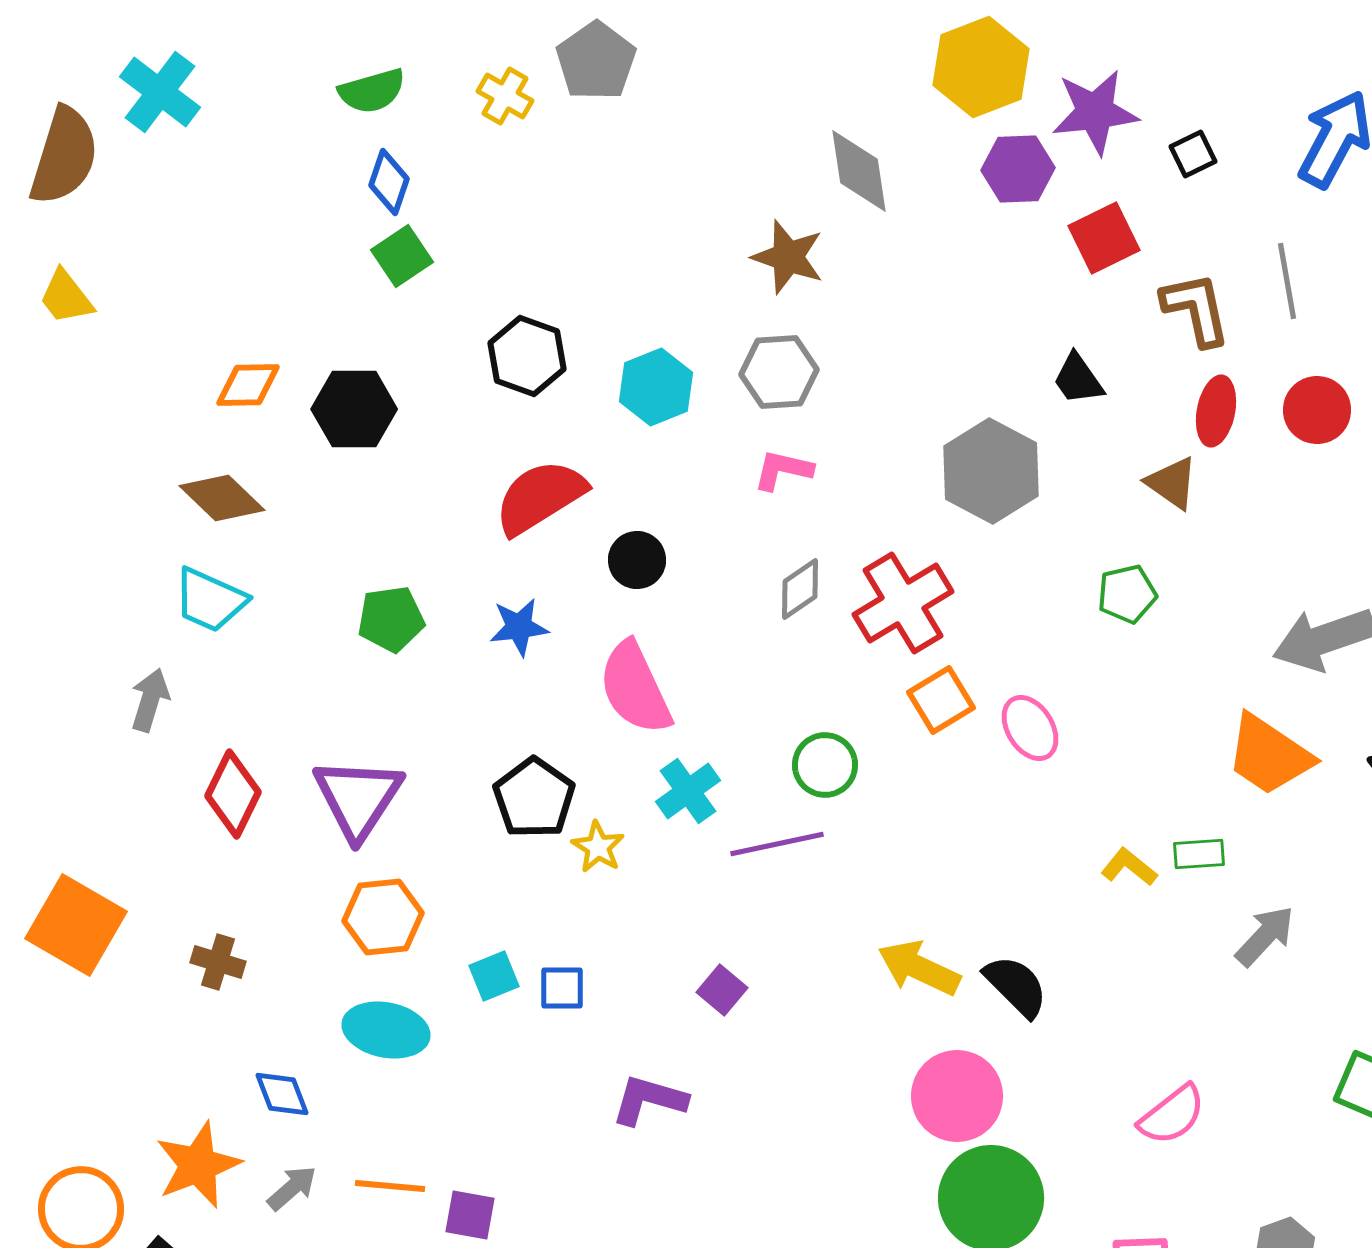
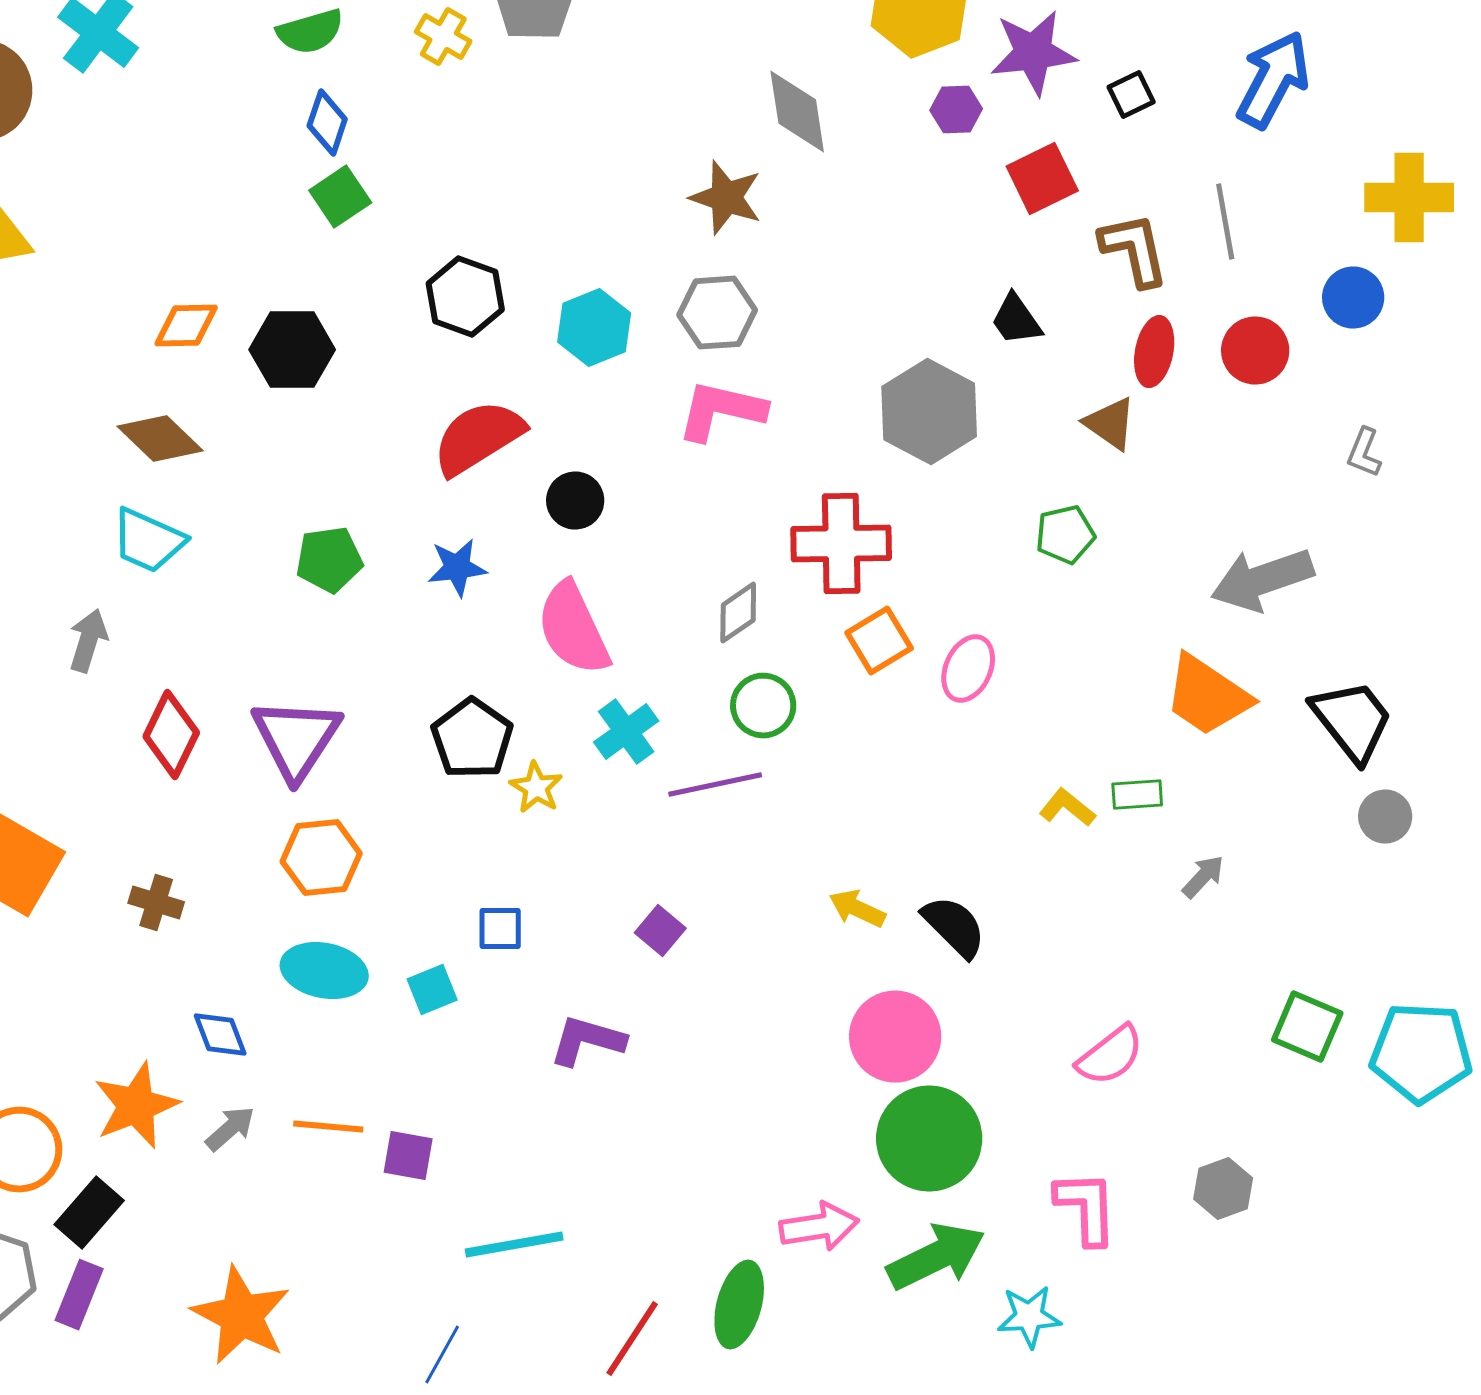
purple hexagon: (1018, 169) -> (956, 110), size x0.7
pink L-shape: (783, 470) -> (721, 411), size x1.5
gray diamond: (800, 589) -> (738, 613), moved
red cross: (903, 603) -> (841, 544), turned 30
pink ellipse: (1030, 728) -> (968, 669), turned 56
gray arrow: (1265, 936) -> (1203, 877), size x0.7
yellow arrow: (919, 968) -> (857, 909), size x0.7
cyan square: (494, 976) -> (432, 990), moved

